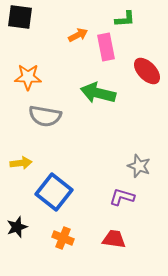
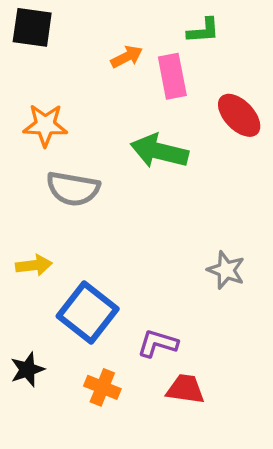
purple L-shape: (122, 197) -> (158, 343), moved

